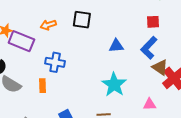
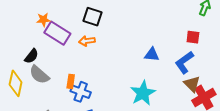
black square: (82, 20) -> (92, 17), moved
orange arrow: (48, 25) -> (87, 41), moved
blue cross: (55, 62) -> (81, 92), moved

